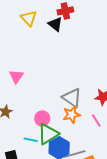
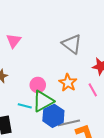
gray triangle: (72, 98) -> (72, 44), moved
orange star: (72, 115) -> (68, 83), turned -30

